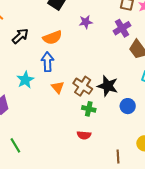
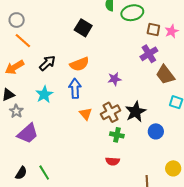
purple star: (86, 22) -> (114, 79), moved
cyan star: (25, 80) -> (44, 94), moved
brown cross: (83, 86) -> (111, 112), turned 30
black star: (108, 86) -> (136, 112), turned 30

